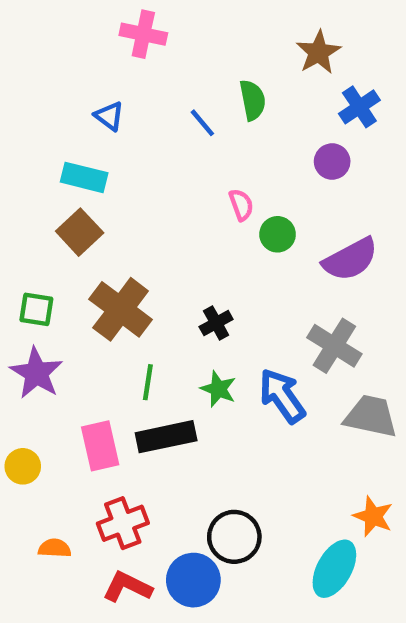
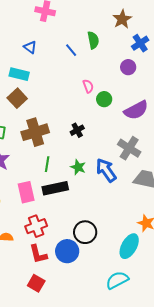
brown cross: (121, 309) -> (35, 132), turned 36
black cross: (216, 323) -> (77, 130), moved
red L-shape: (127, 587) -> (38, 254), turned -130

